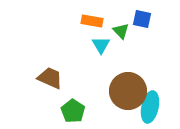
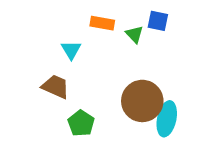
cyan triangle: (101, 45) -> (71, 50), moved

